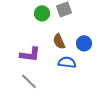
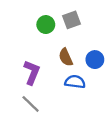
purple L-shape: (30, 54) -> (32, 72), turned -75

